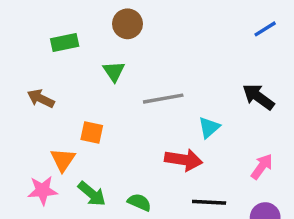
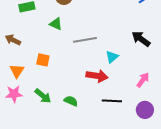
green triangle: (114, 71) -> (56, 24), turned -32
orange triangle: (63, 160) -> (17, 71), moved

